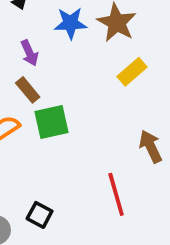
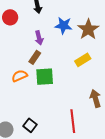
yellow rectangle: (132, 72) -> (83, 60), moved
brown rectangle: (28, 90) -> (35, 57), turned 64

